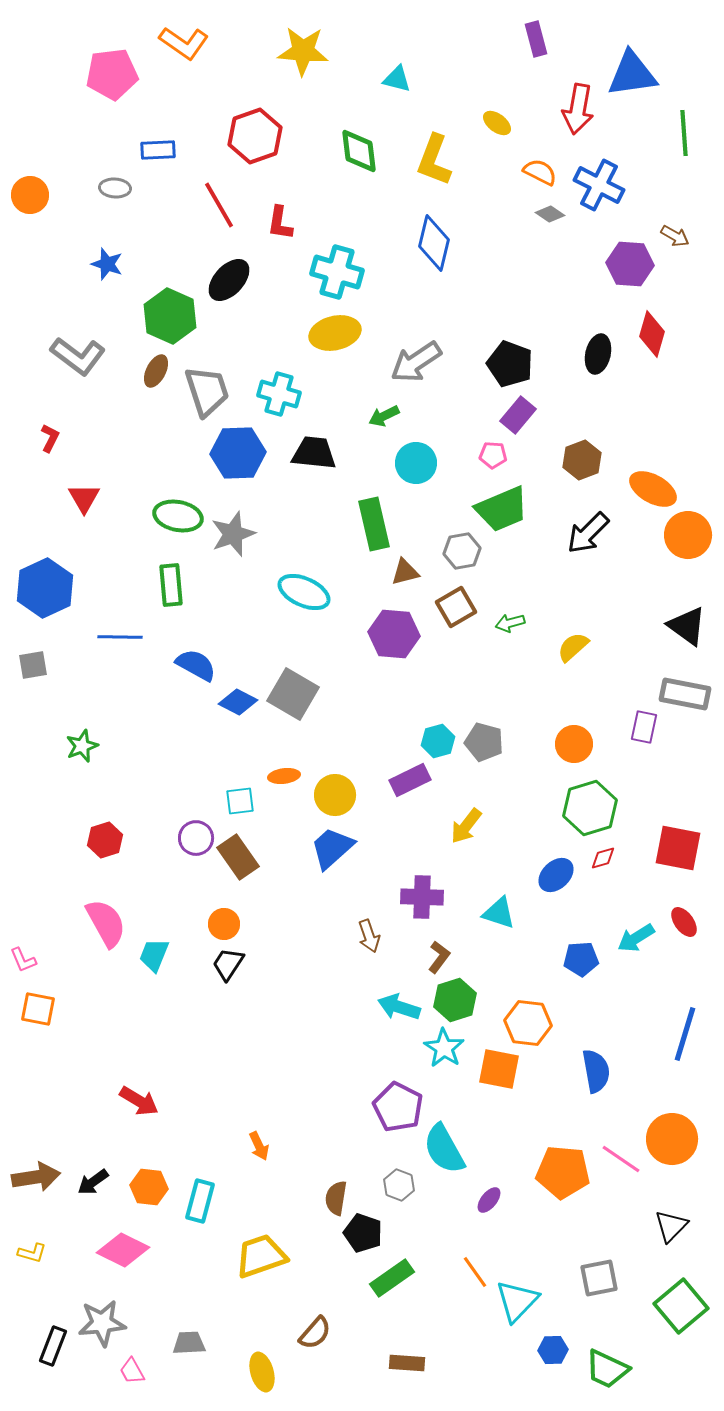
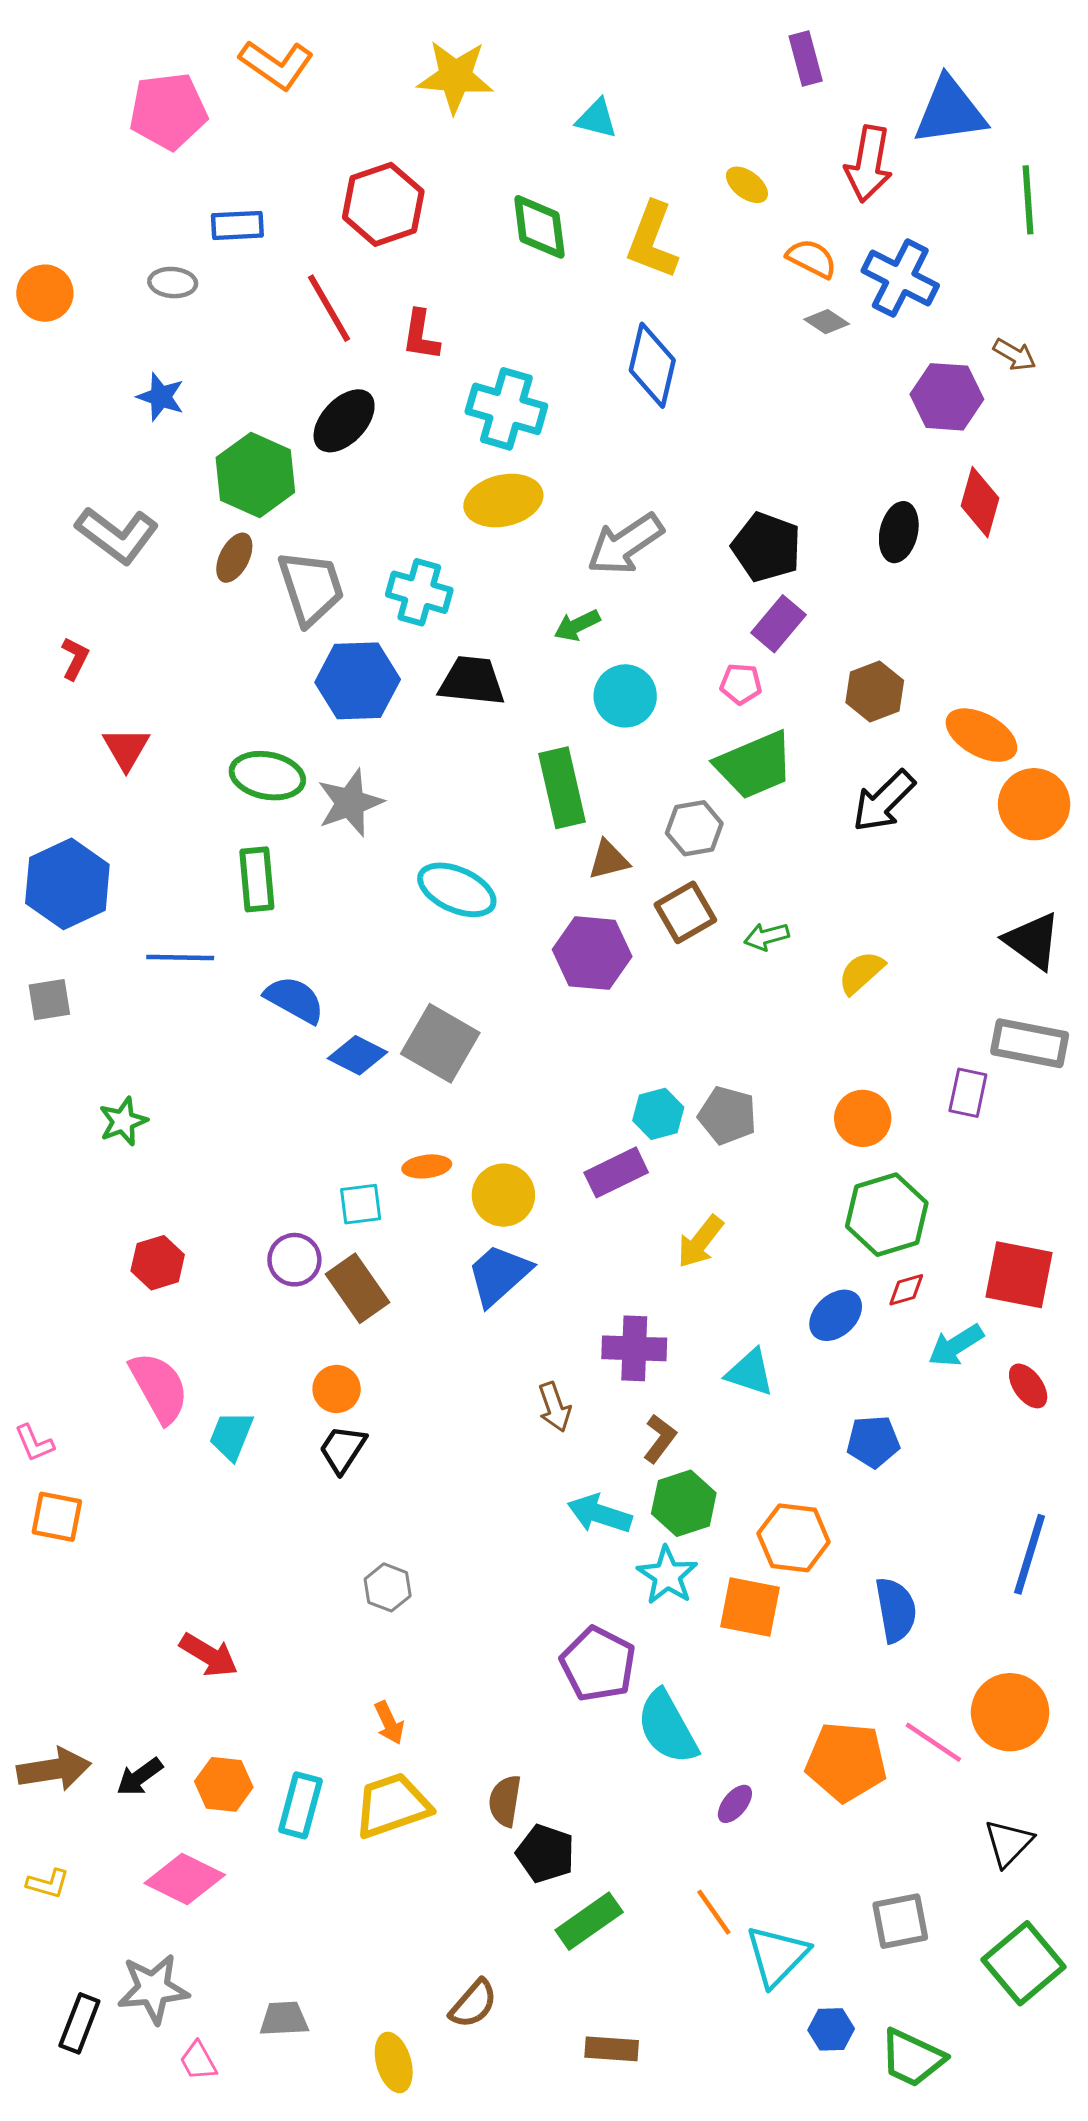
cyan arrow: (636, 938) -> (956, 1345), moved
gray hexagon: (399, 1185) -> (388, 1587), moved
yellow trapezoid: (261, 1256) -> (392, 1805), moved

